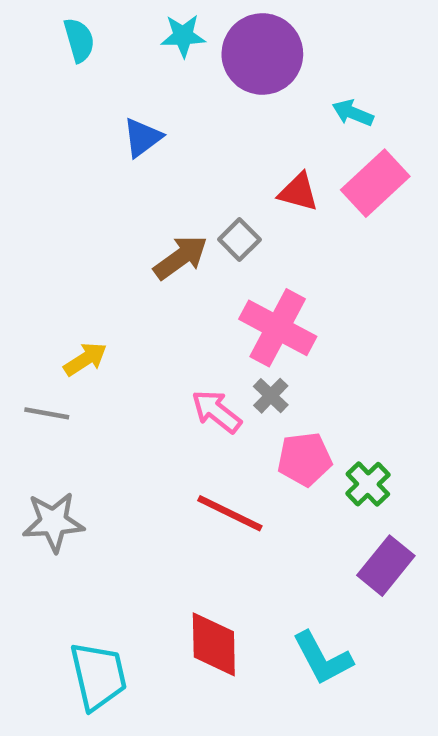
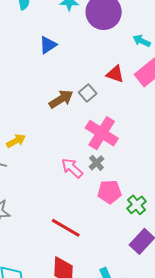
red line: (230, 513) -> (66, 228), moved

